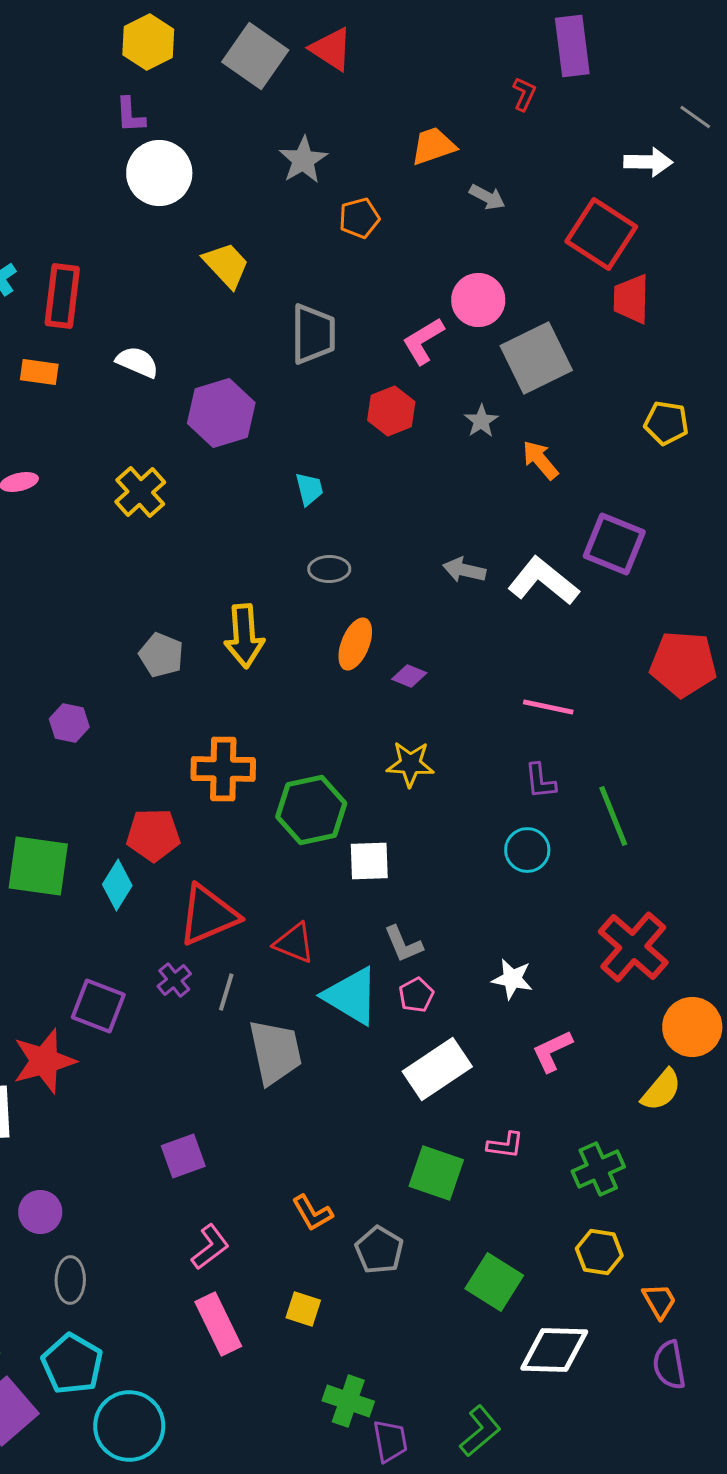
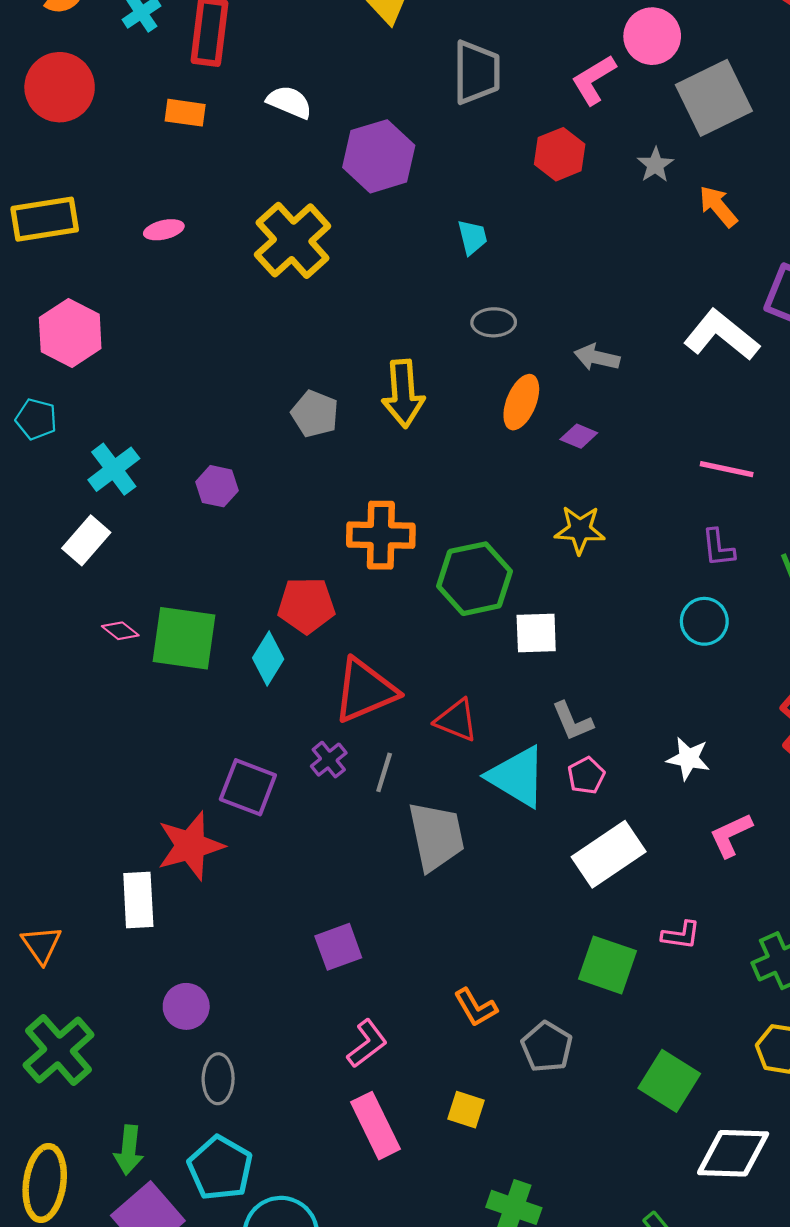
yellow cross: (140, 492) -> (293, 240), size x1.4
gray arrow: (464, 570) -> (597, 357), moved

